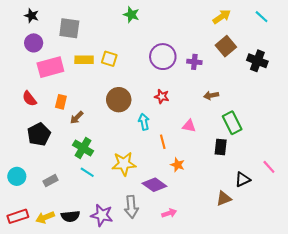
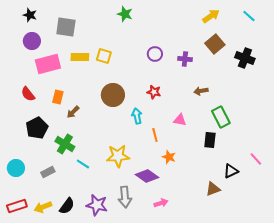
purple circle: (163, 57) -> (155, 54), size x0.6
green cross: (83, 148) -> (65, 144), moved
black semicircle: (70, 216) -> (67, 206), turned -48

